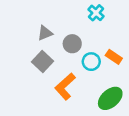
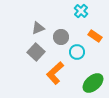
orange rectangle: (114, 57) -> (95, 36), moved

